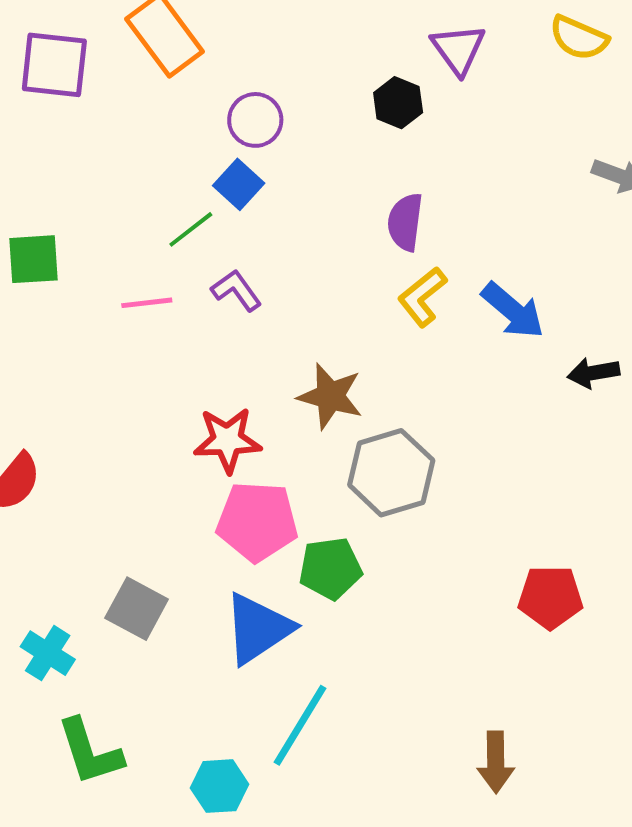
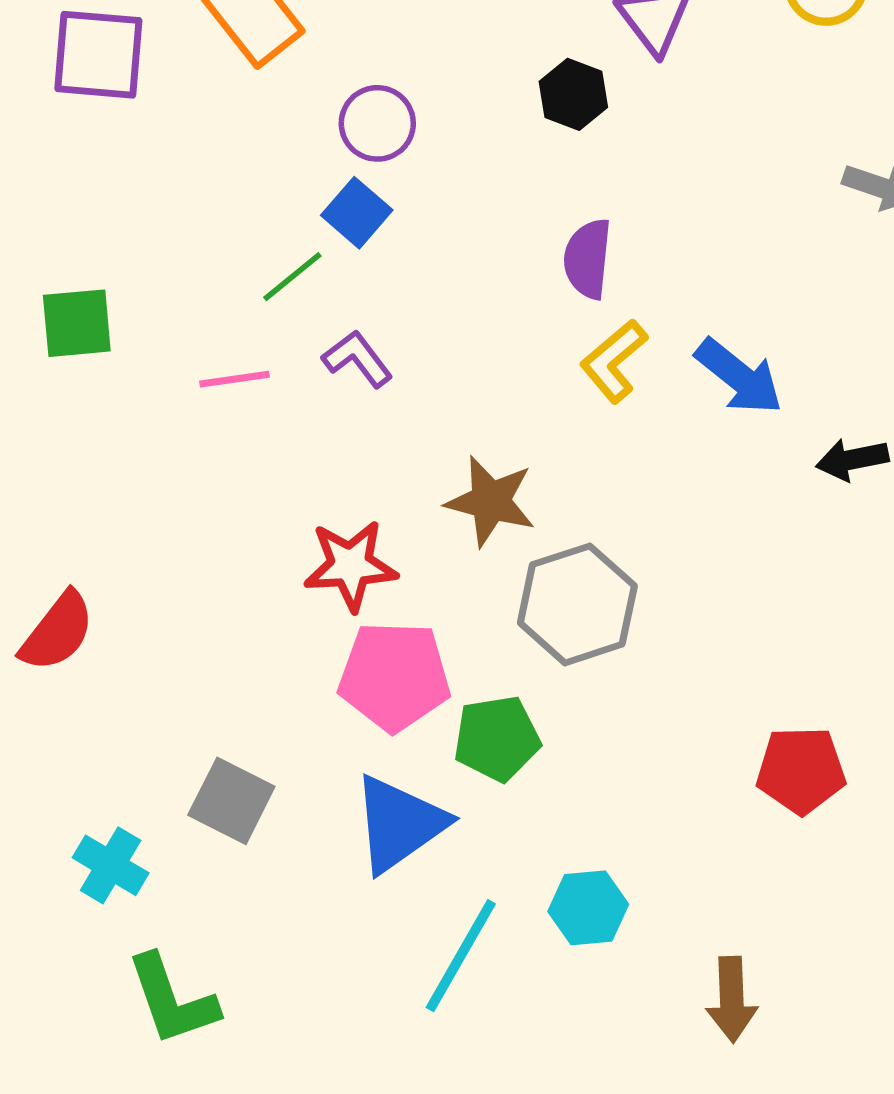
cyan hexagon: (220, 786) -> (588, 908), moved

